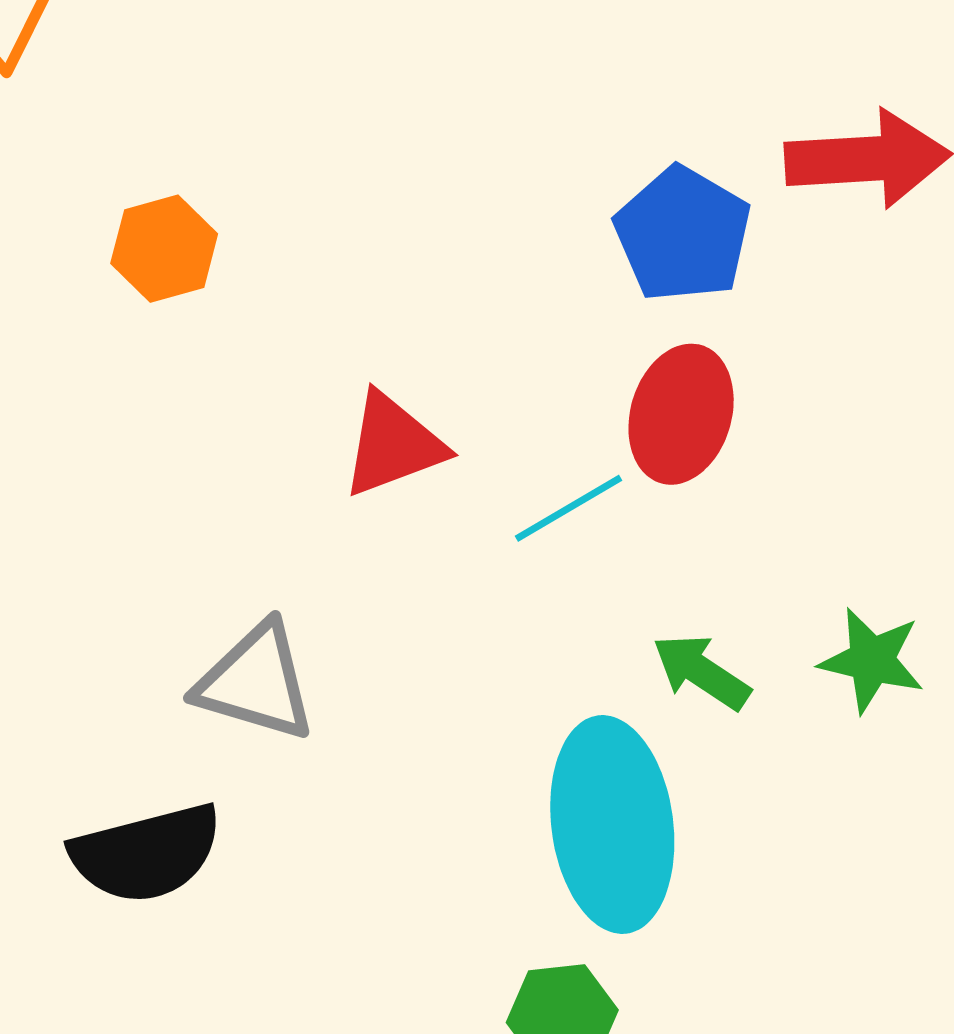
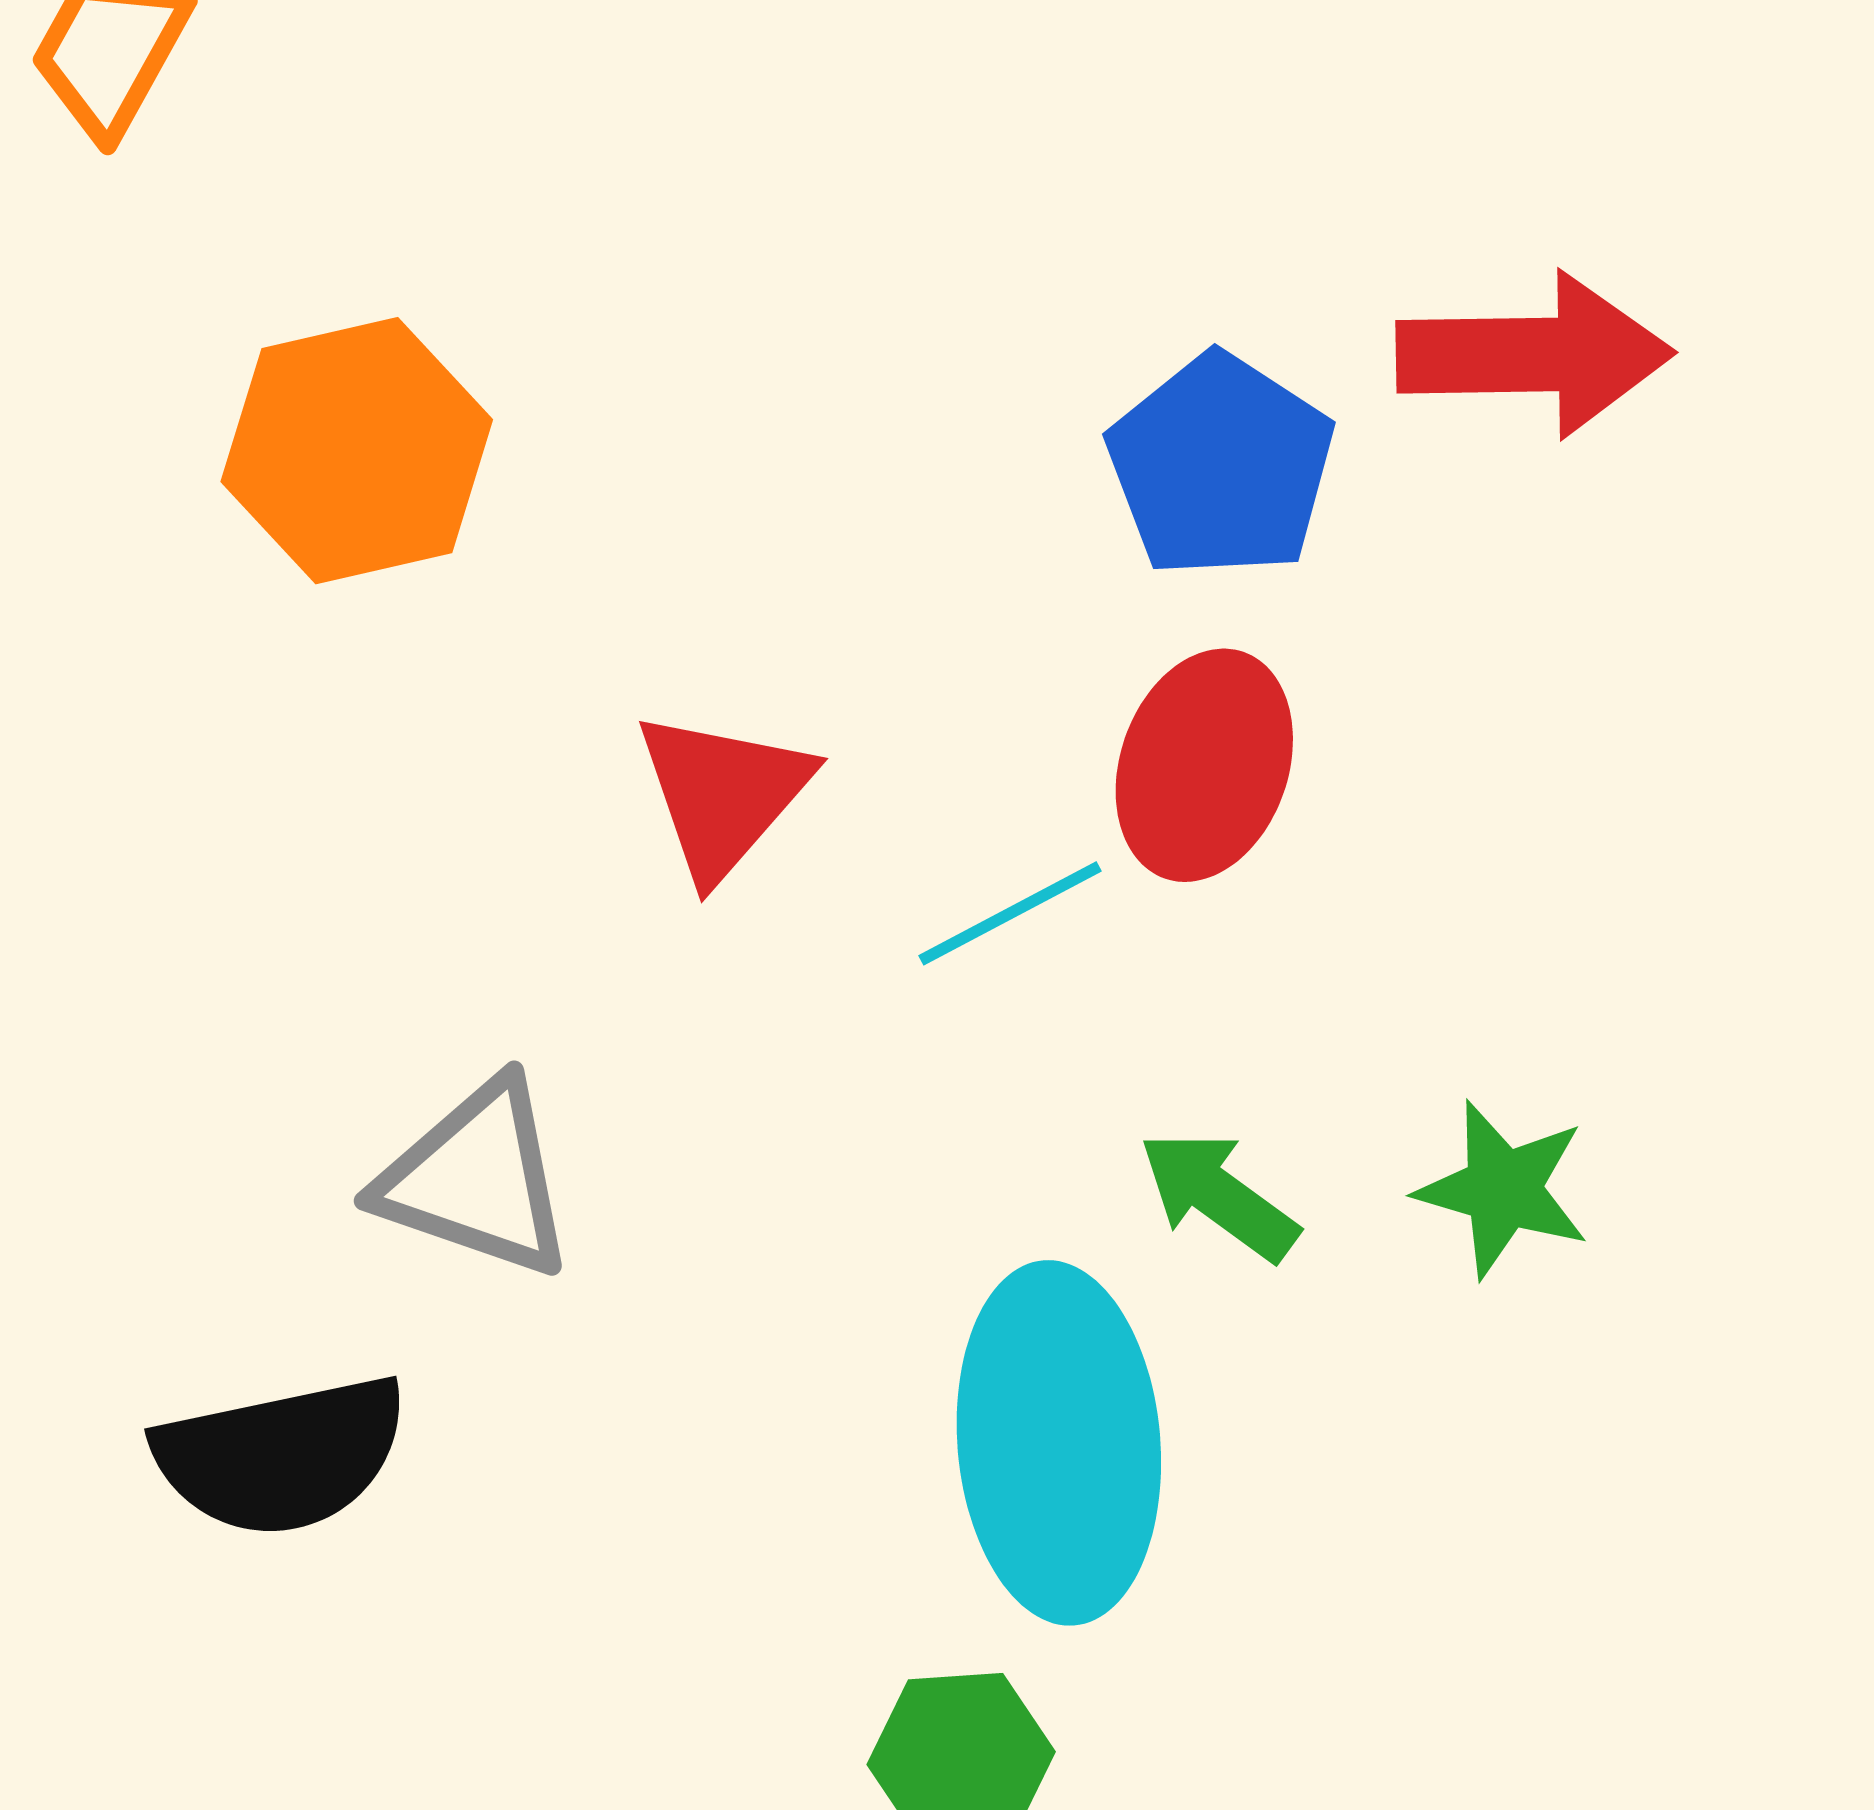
orange hexagon: (164, 249) -> (357, 451), size x1.5
red triangle: (393, 445) -> (723, 794), turned -31

